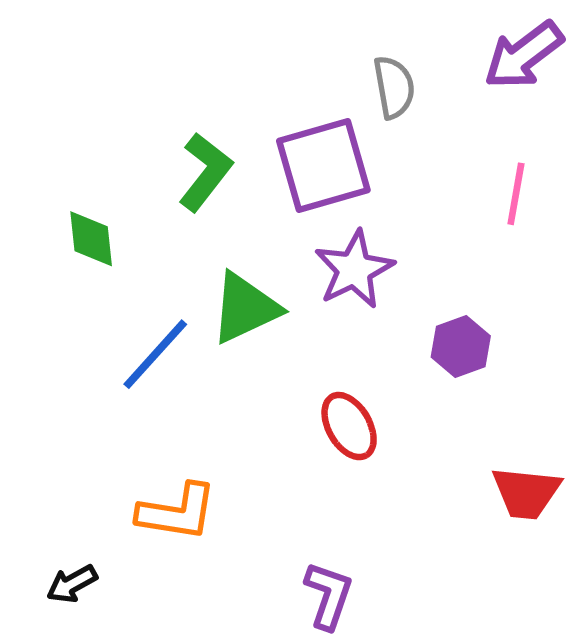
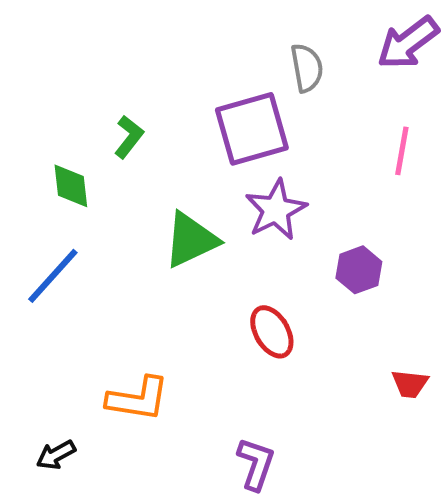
green L-shape: (205, 172) -> (129, 137), moved, size x0.7
blue line: (155, 354) -> (53, 276), moved
red trapezoid: (526, 493) -> (410, 384), size x0.7

